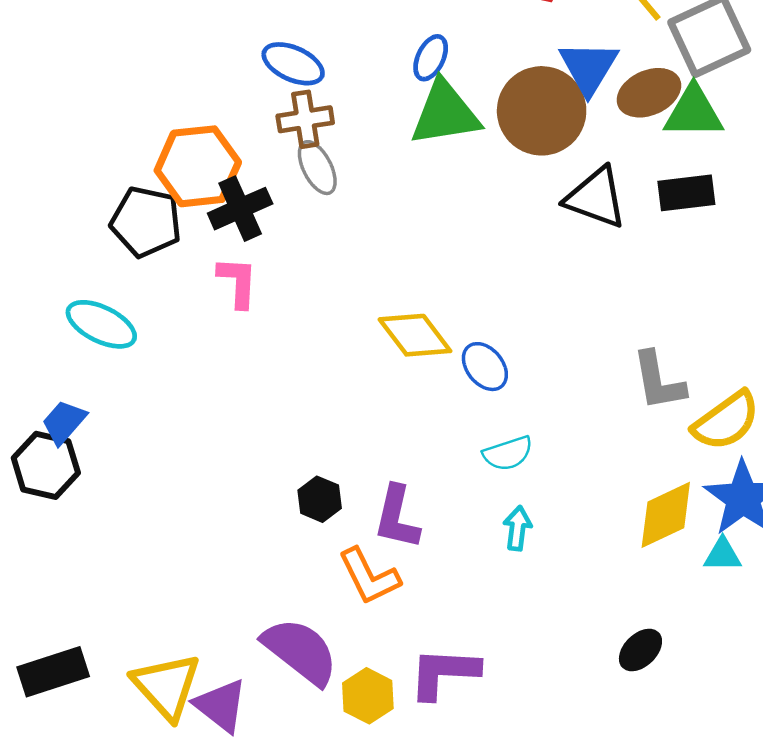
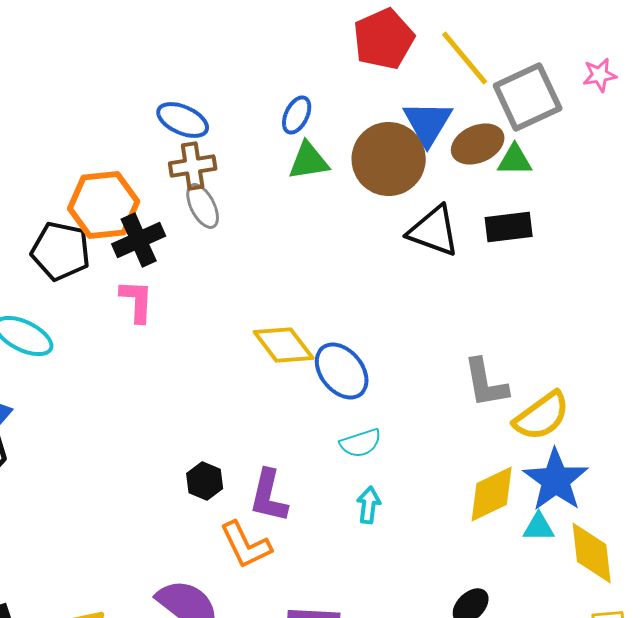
green triangle: (694, 112) -> (515, 160), size x0.7
green triangle: (445, 113) -> (309, 161), size x0.7
blue ellipse: (485, 367) -> (342, 371), size x1.4

